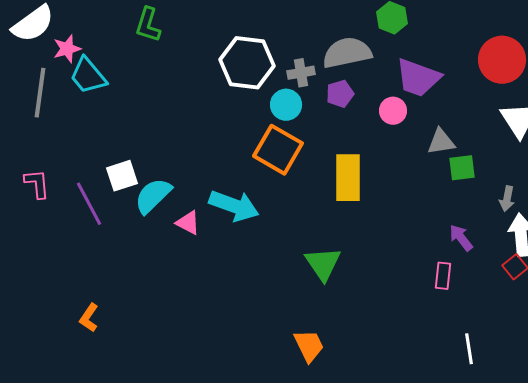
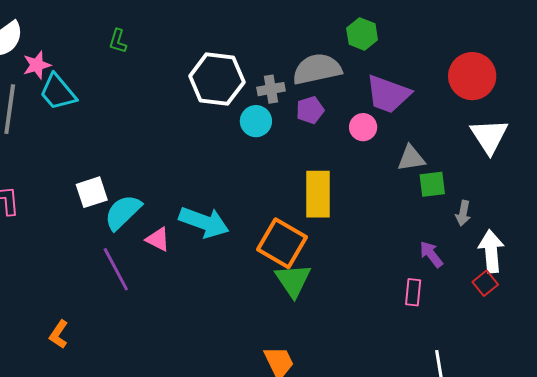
green L-shape: (148, 25) -> (118, 41), size x0.7
orange square: (278, 150) -> (282, 243), moved
gray arrow: (507, 199) -> (463, 213), moved
purple line: (89, 204) -> (116, 269), moved

